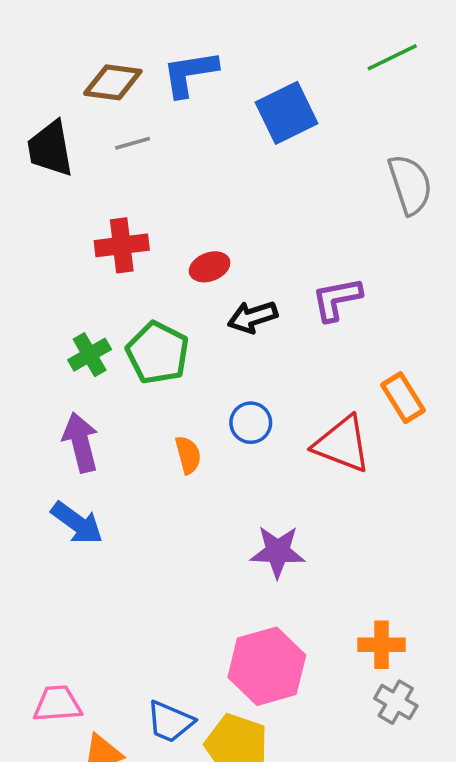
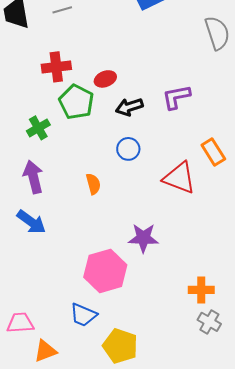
green pentagon: (158, 353) -> (76, 102), moved
blue circle: (251, 423) -> (128, 149), moved
pink hexagon: (267, 666) -> (105, 271), moved
blue trapezoid: (170, 722) -> (83, 315), moved

